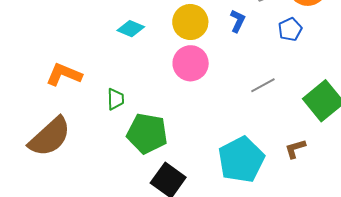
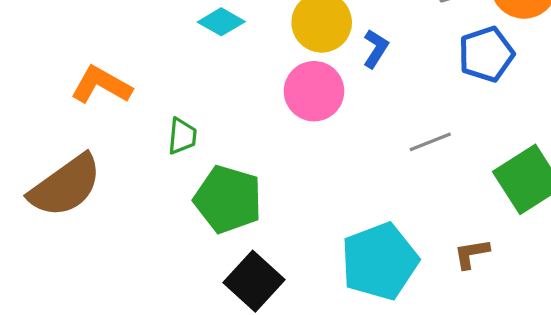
blue L-shape: (238, 21) -> (376, 49), moved
blue pentagon: (290, 29) -> (486, 54), size x1.4

